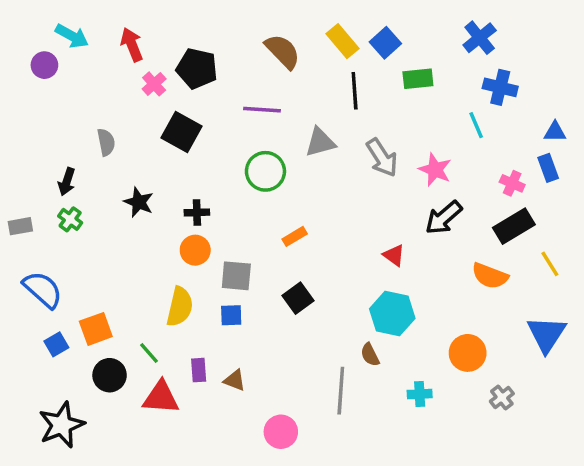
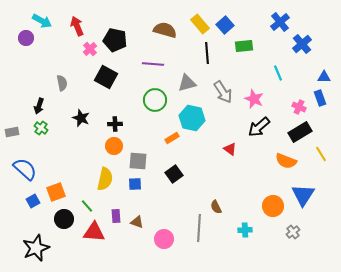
brown semicircle: (283, 51) -> (165, 30), turned -30
blue cross: (500, 87) -> (302, 44), moved, turned 36
cyan hexagon: (392, 314) -> (192, 118), moved
blue triangle: (546, 334) -> (303, 195), moved
pink circle: (281, 432) -> (164, 239), moved

